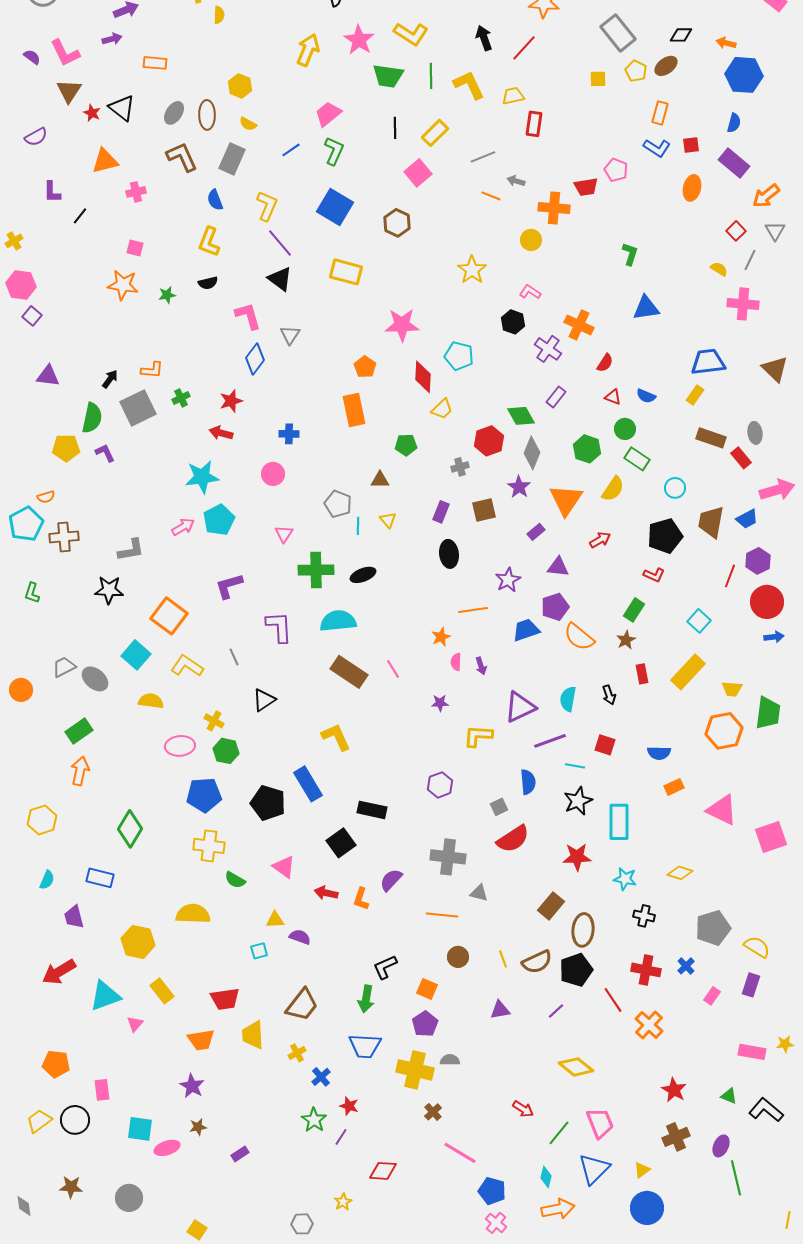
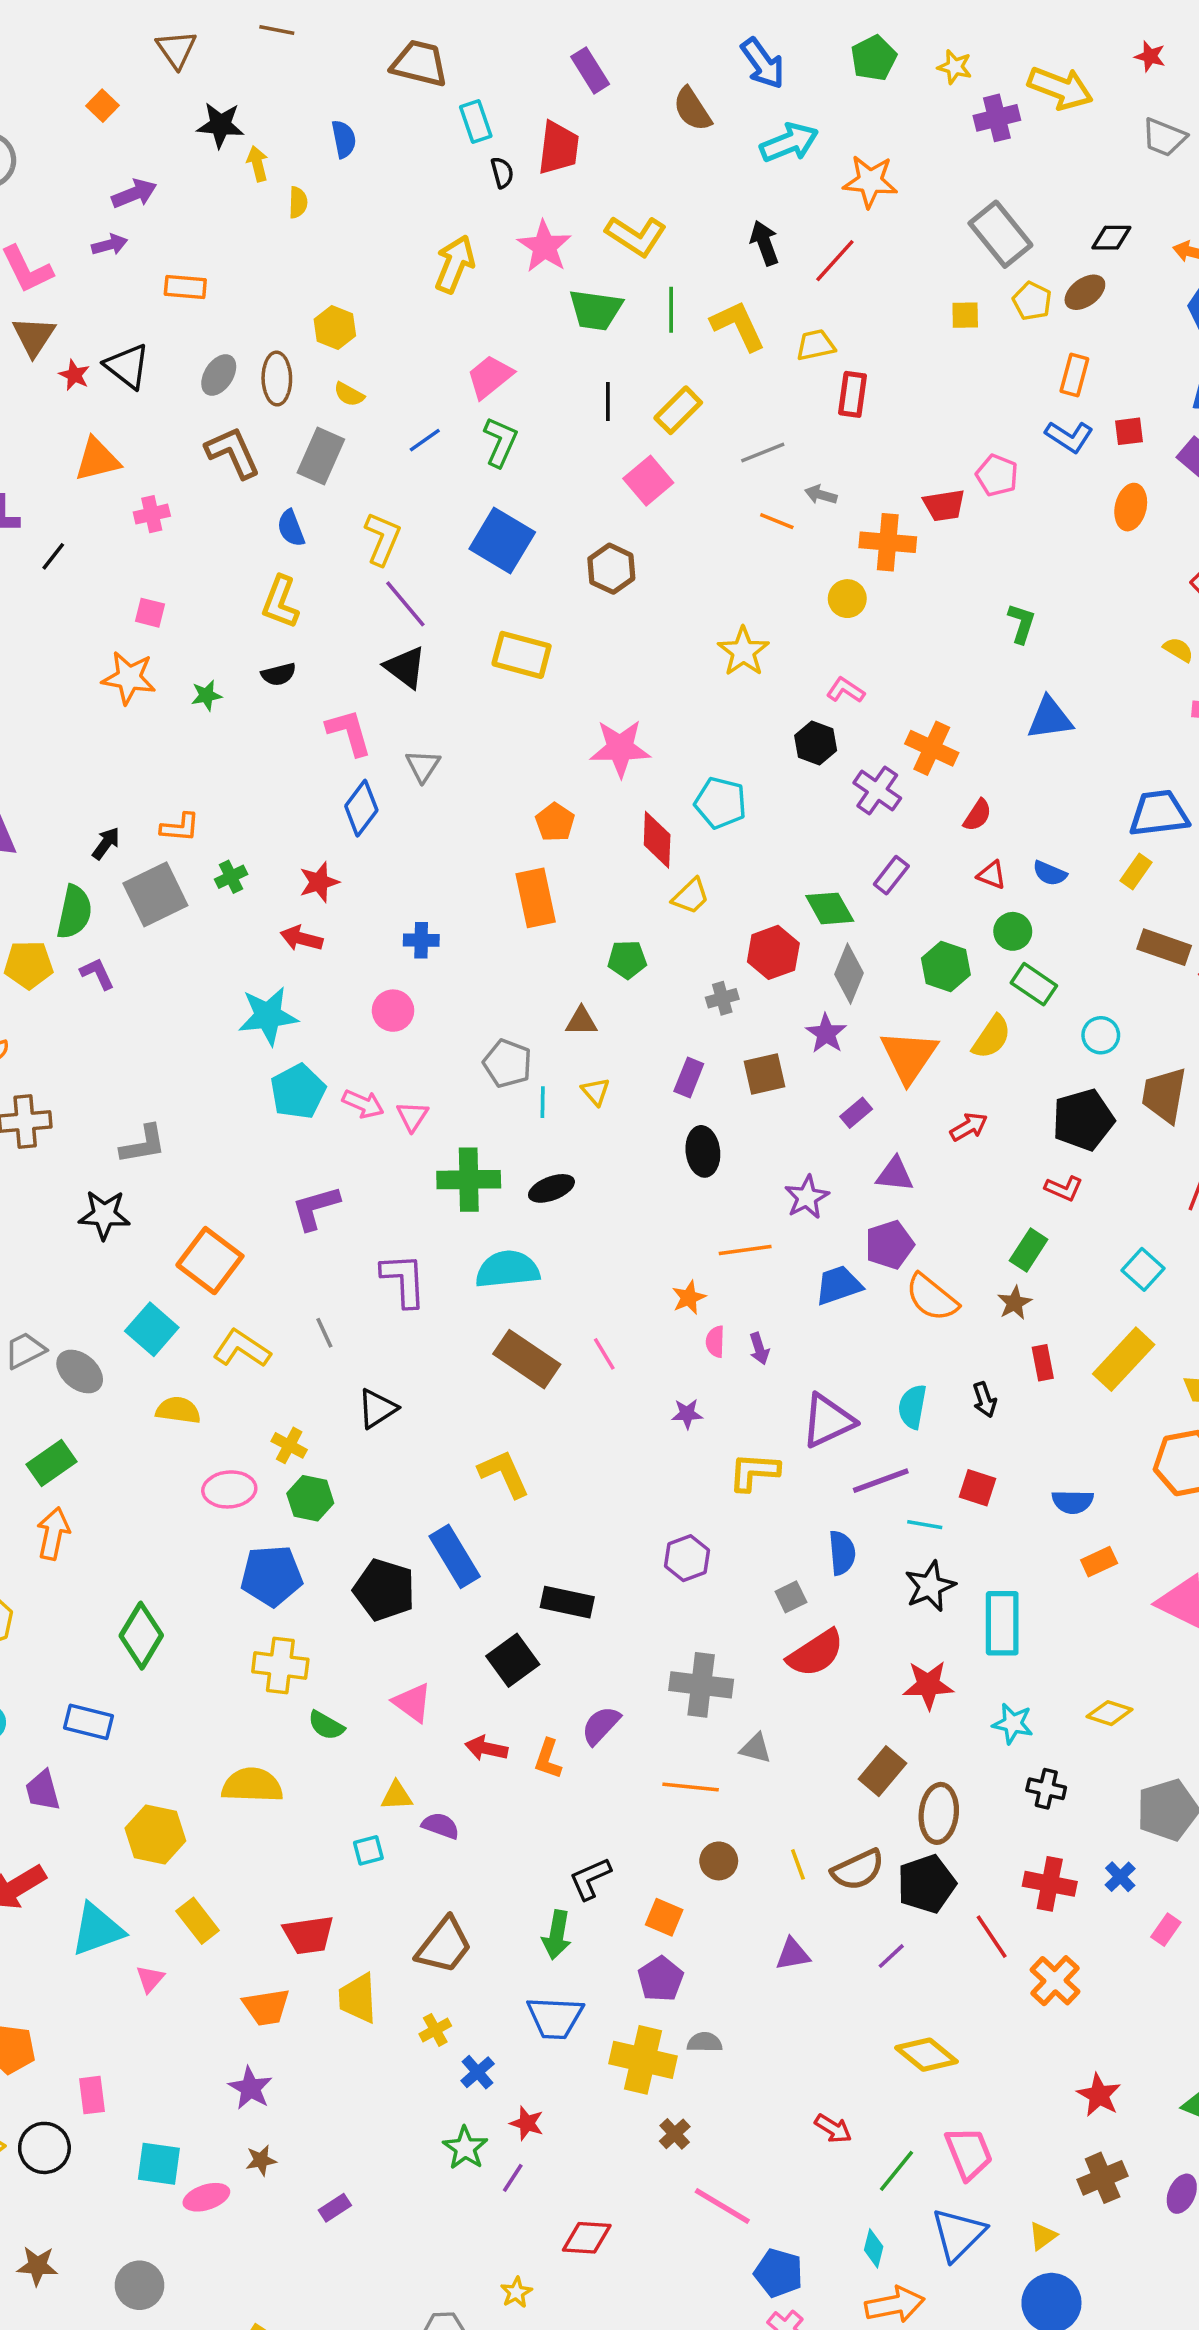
pink arrow: (183, 527) -> (363, 1104), moved, turned 55

